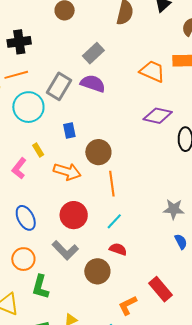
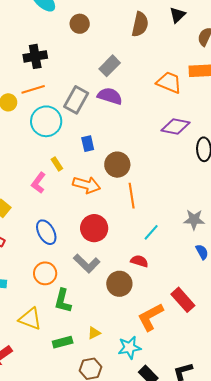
cyan line: (114, 221) -> (151, 232), moved
orange L-shape: (128, 305) -> (150, 317), size x1.4

